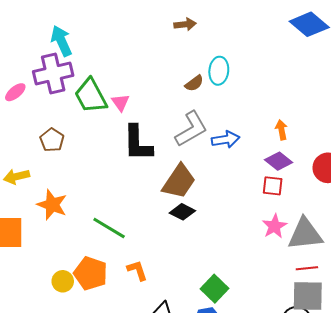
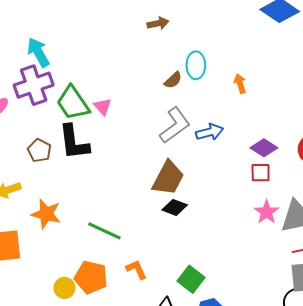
orange arrow: (281, 130) -> (240, 84), moved
black L-shape: (138, 143) -> (74, 142), moved
green square: (214, 289) -> (191, 279), moved

